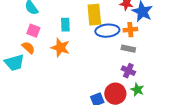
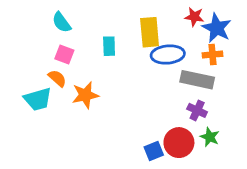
orange cross: (130, 30) -> (212, 55), moved
orange star: (60, 48) -> (85, 95), moved, turned -30
gray rectangle: (128, 49) -> (197, 80), size x1.6

